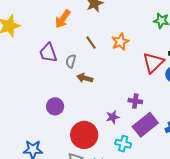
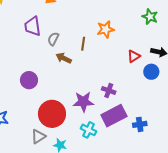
brown line: (91, 43) -> (83, 44), moved, turned 32
red triangle: (153, 63) -> (134, 56), size x0.6
purple star: (113, 117) -> (83, 102), size x1.5

